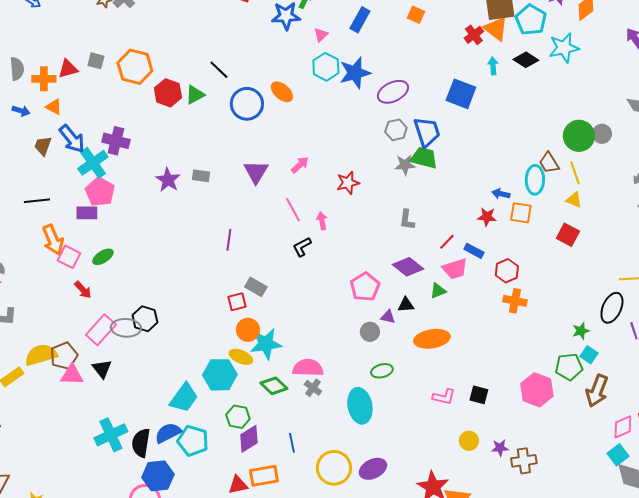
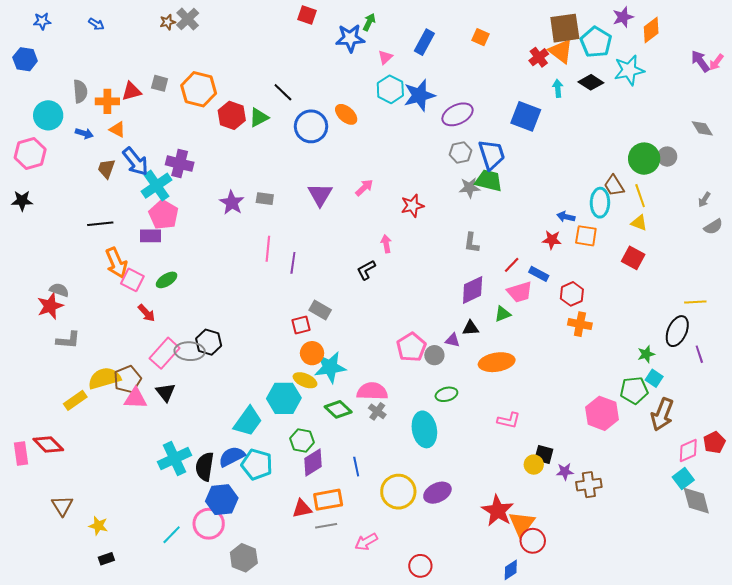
pink line: (293, 210) -> (268, 249), moved, turned 35
purple diamond: (408, 267) -> (473, 290), turned -64
pink pentagon: (365, 287) -> (411, 347), moved
black square: (479, 395) -> (544, 454), moved

